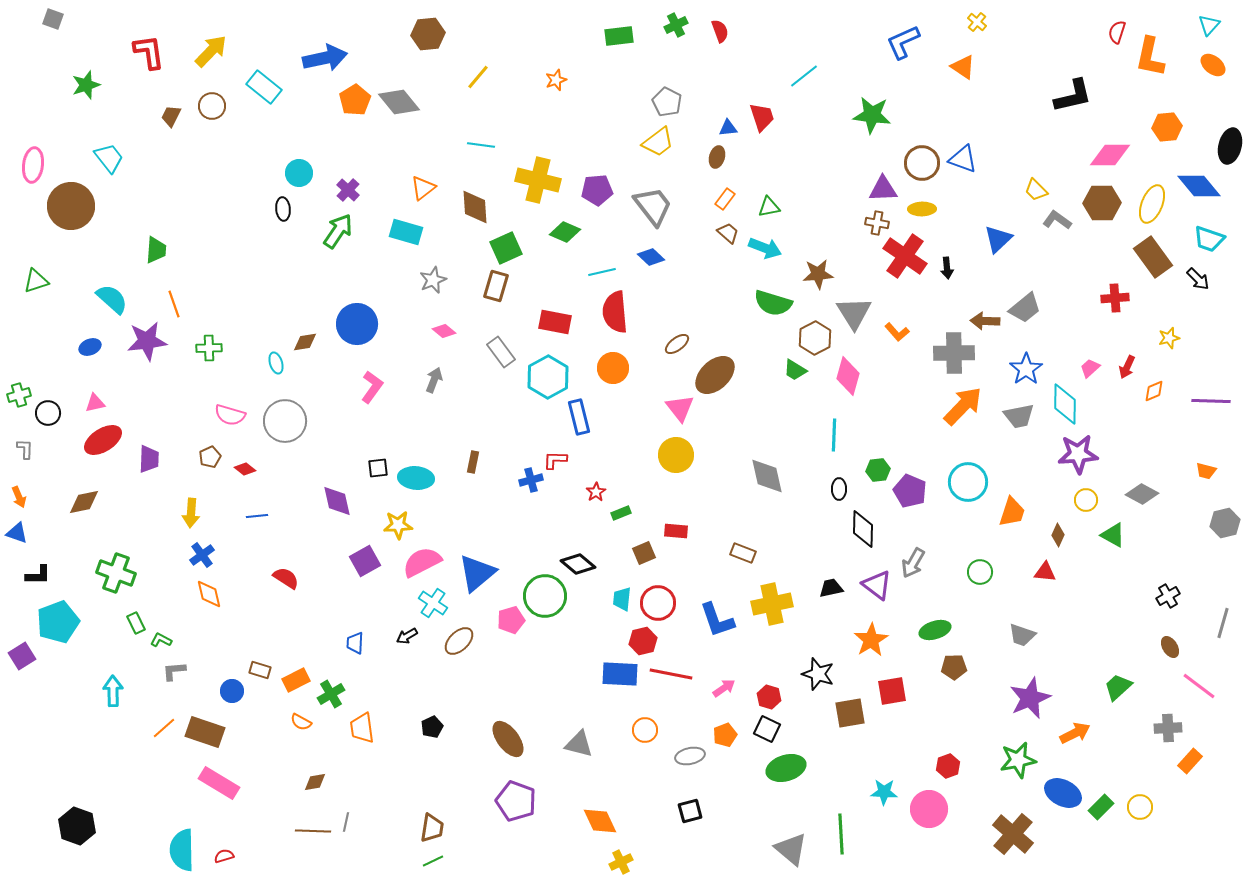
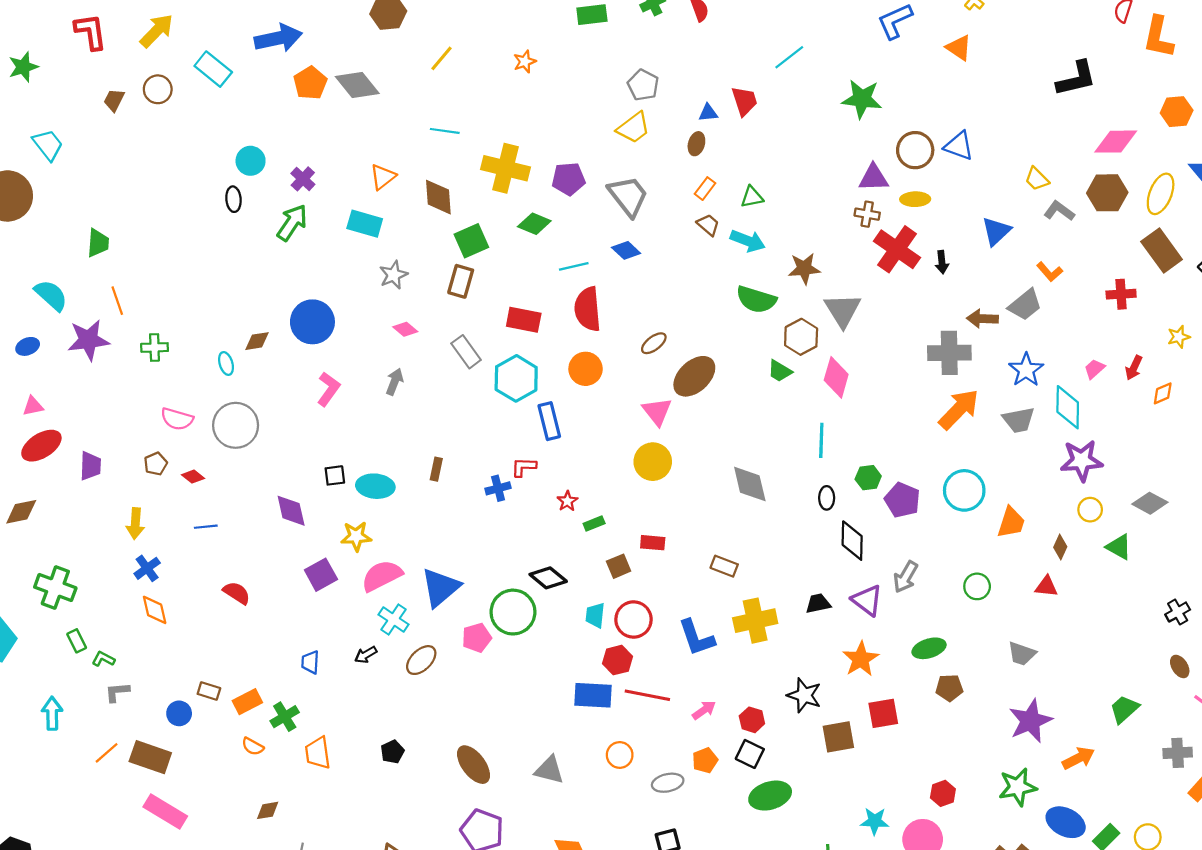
orange L-shape: (897, 332) -> (1050, 272), moved

